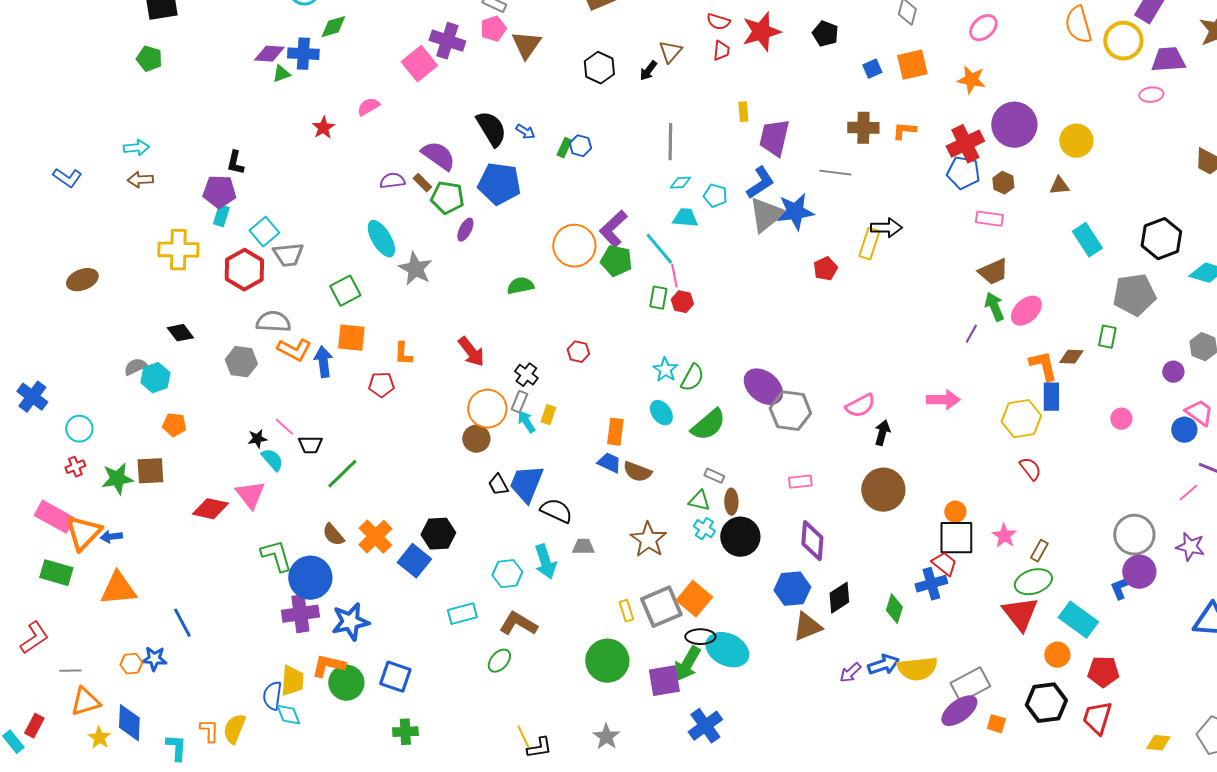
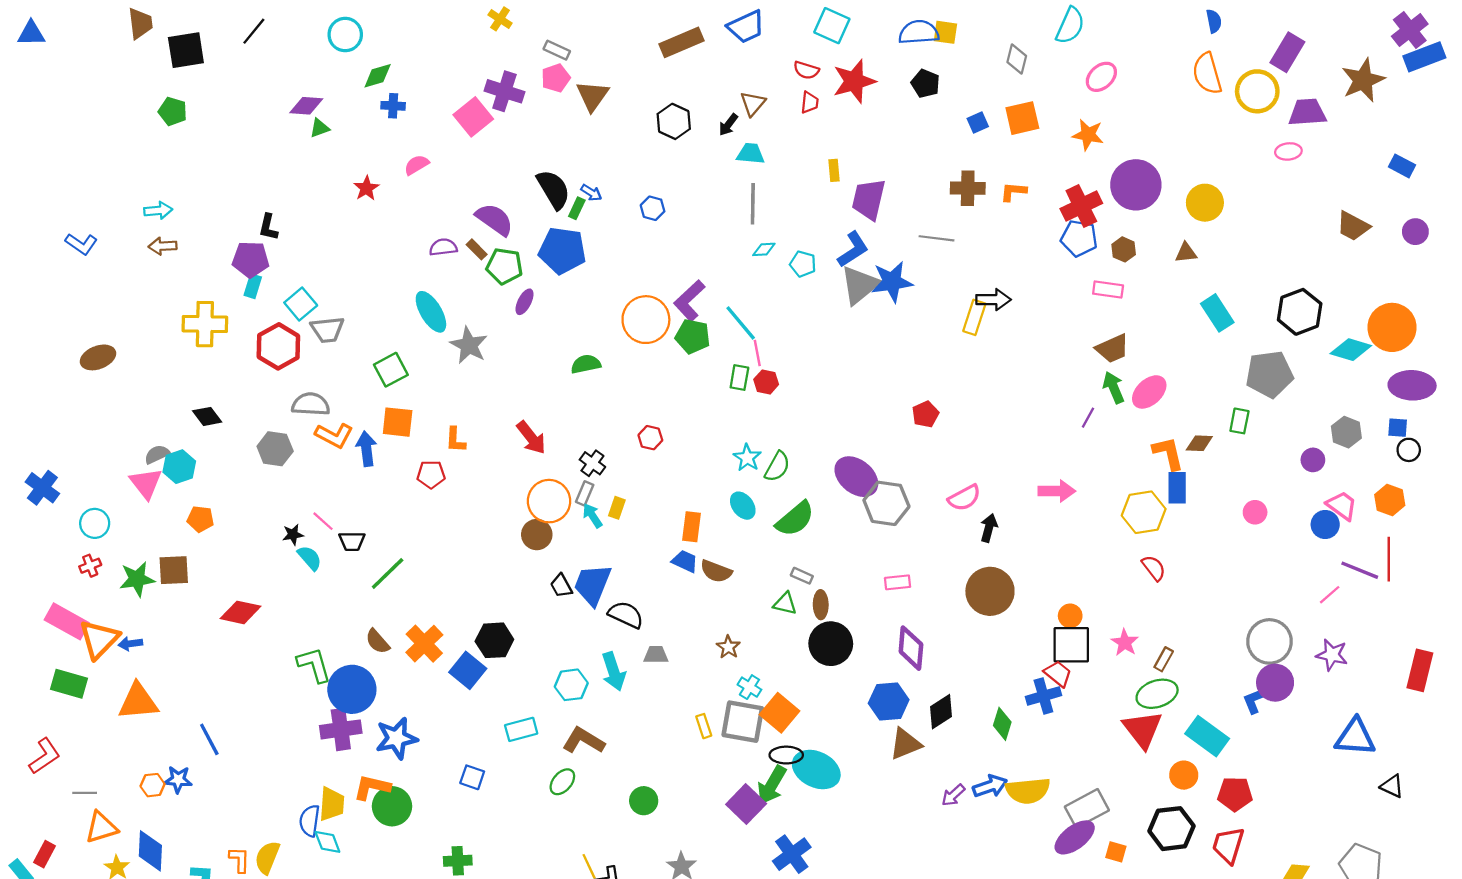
blue cross: (303, 54) -> (393, 106), moved, size x0.7
green rectangle: (564, 148) -> (577, 208), moved
cyan trapezoid: (685, 218) -> (751, 154), moved
red pentagon: (825, 269) -> (925, 414), moved
pink triangle: (250, 495) -> (146, 483), moved
cyan cross: (704, 529) -> (749, 687), moved
brown star: (648, 540) -> (728, 647), size x0.6
gray square: (661, 607) -> (743, 722), turned 33
green circle: (607, 661) -> (644, 801), moved, size x0.6
blue square: (395, 677) -> (472, 777), moved, size x0.7
purple square: (664, 681) -> (746, 804), turned -36

